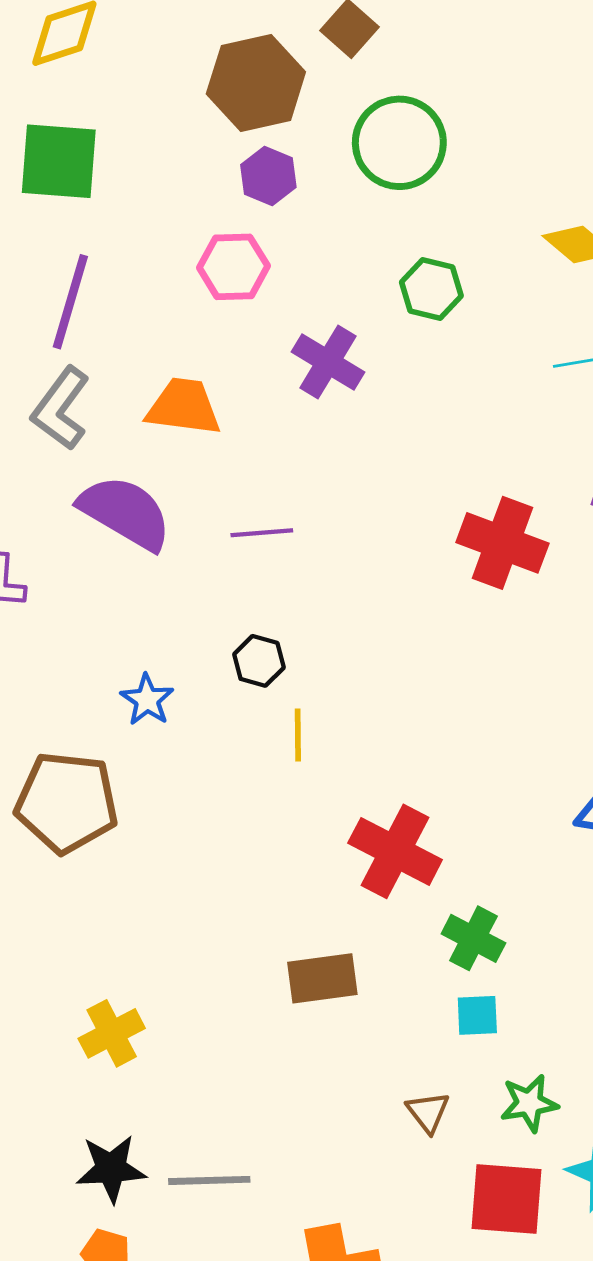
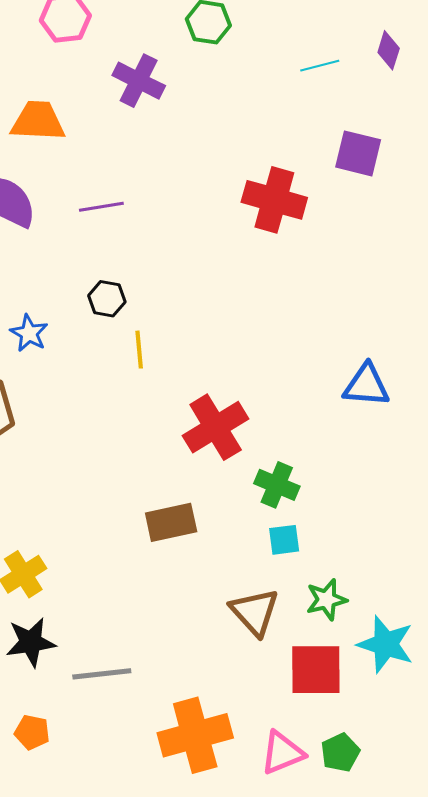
red cross: (395, 851) -> (216, 427), turned 36
brown triangle: (428, 1112) -> (254, 612), size x1.6
black star: (111, 1169) -> (31, 642), moved

